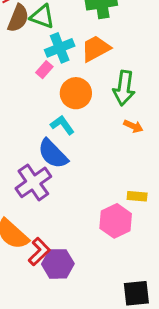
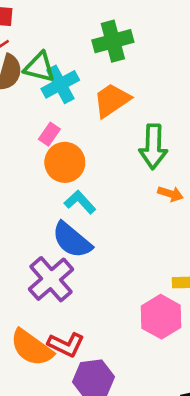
cyan cross: (60, 48) -> (60, 84), moved
orange circle: (76, 93) -> (65, 162), moved
red L-shape: (39, 252) -> (66, 345), moved, turned 76

